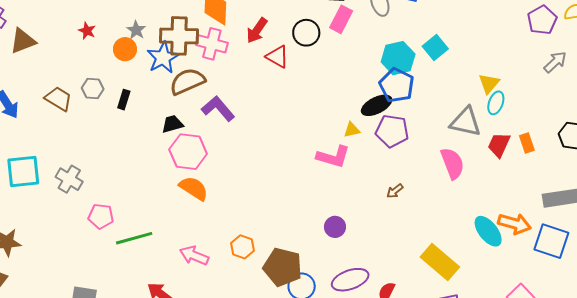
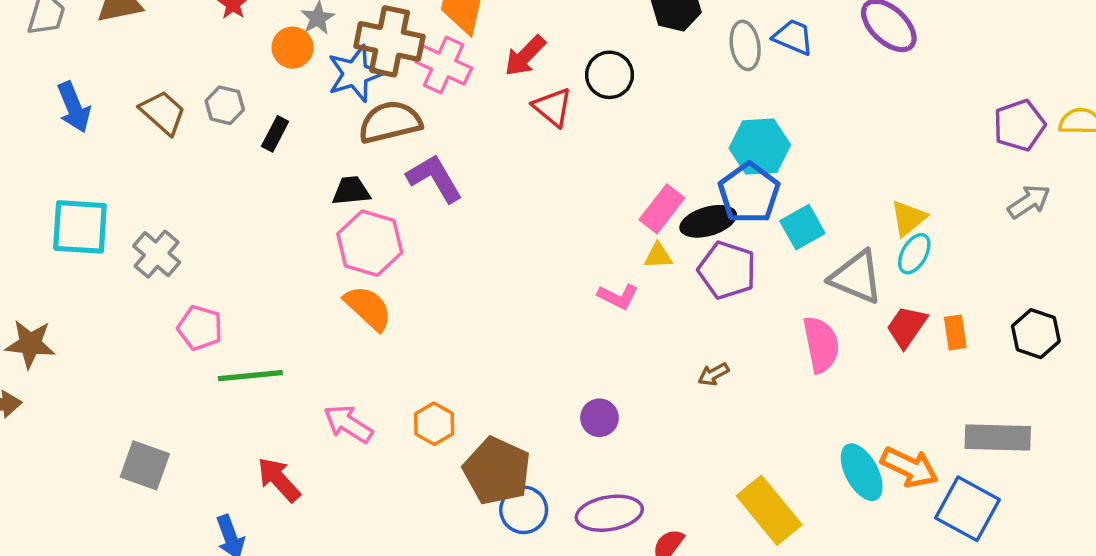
pink rectangle: (341, 19) -> (662, 209), moved
cyan square: (435, 47) -> (802, 227), moved
pink L-shape: (333, 157) -> (618, 296), size x0.7

